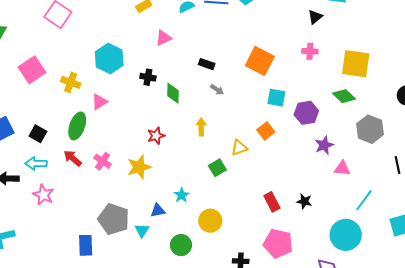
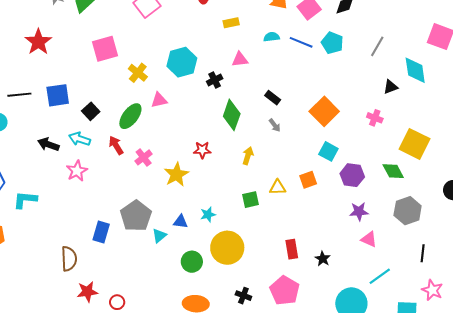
black cross: (148, 77) -> (215, 80), moved, turned 35
green diamond: (173, 93) -> (232, 115), size x1.4
yellow star: (139, 167) -> (176, 174), turned -30
yellow circle: (210, 221) -> (227, 248), size x1.4

